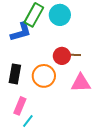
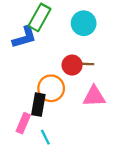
cyan circle: (60, 15) -> (84, 23), moved
black rectangle: (15, 74) -> (38, 105), moved
cyan line: (28, 121) -> (45, 137), moved, turned -64

